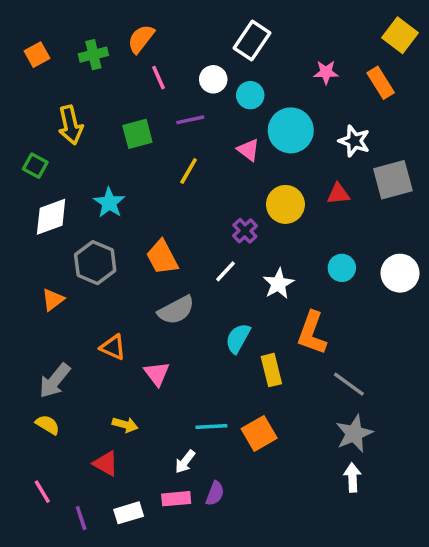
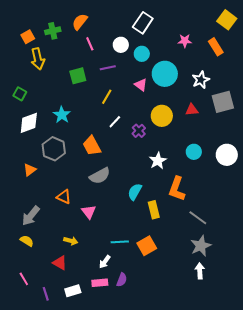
orange square: (37, 55) -> (28, 37), moved
yellow arrow: (70, 125) -> (38, 59), moved
white star: (354, 141) -> (201, 80), turned 30
white line: (226, 271) -> (115, 122), moved

